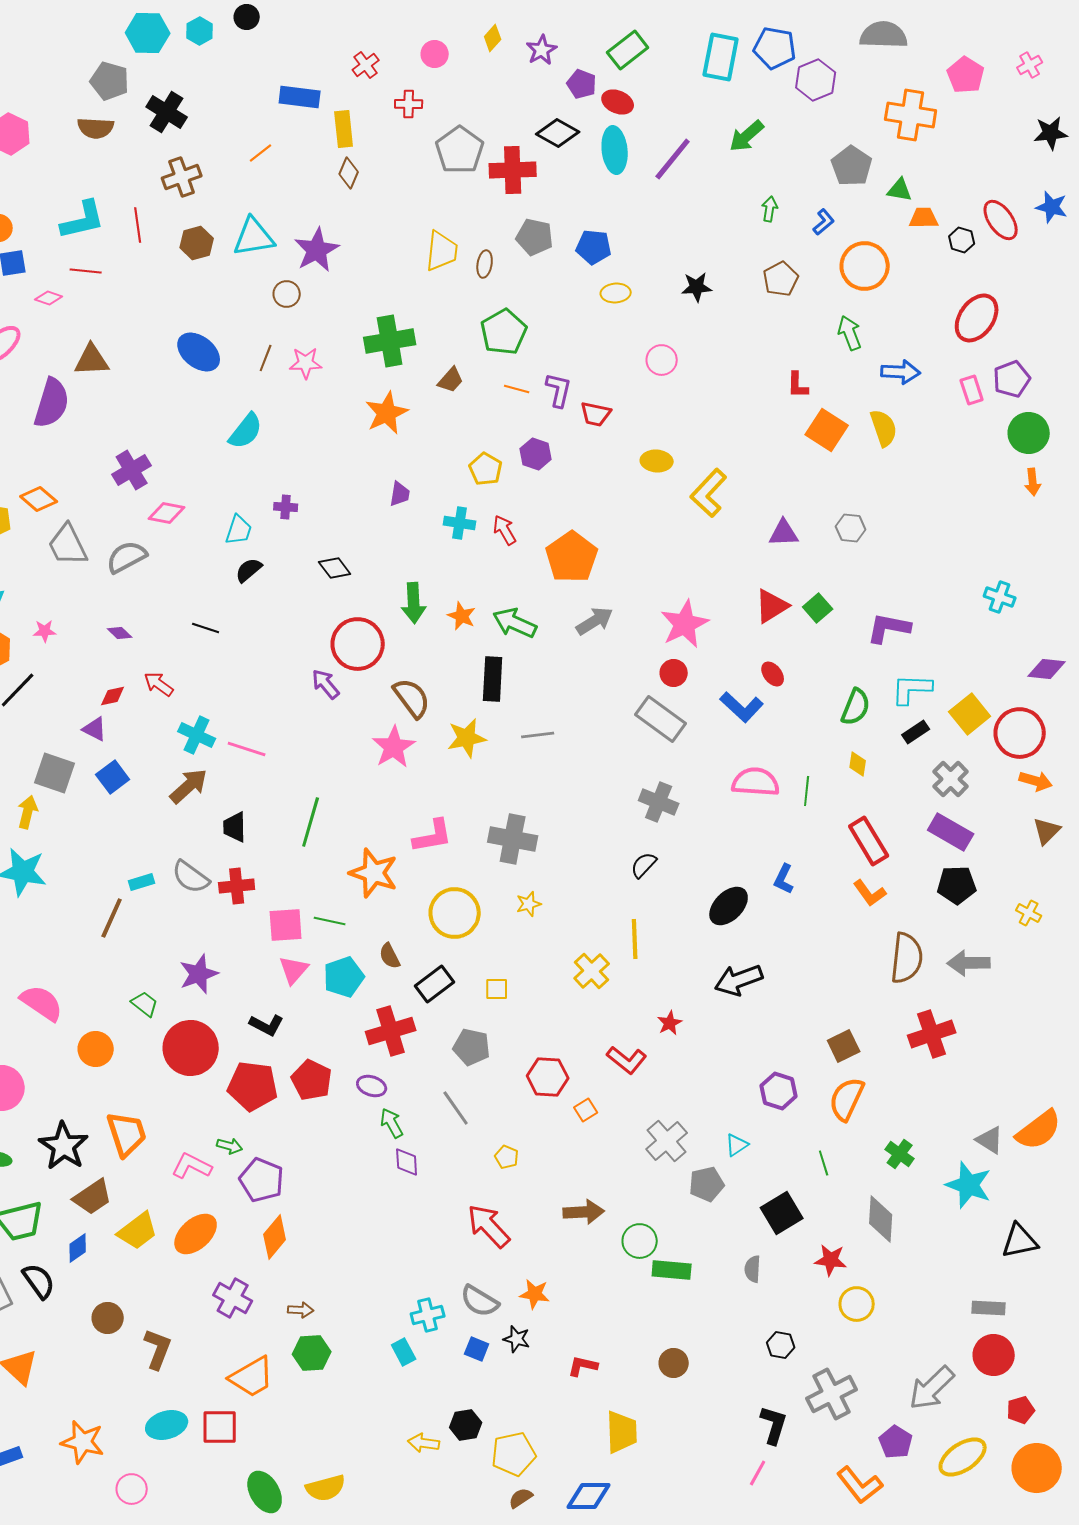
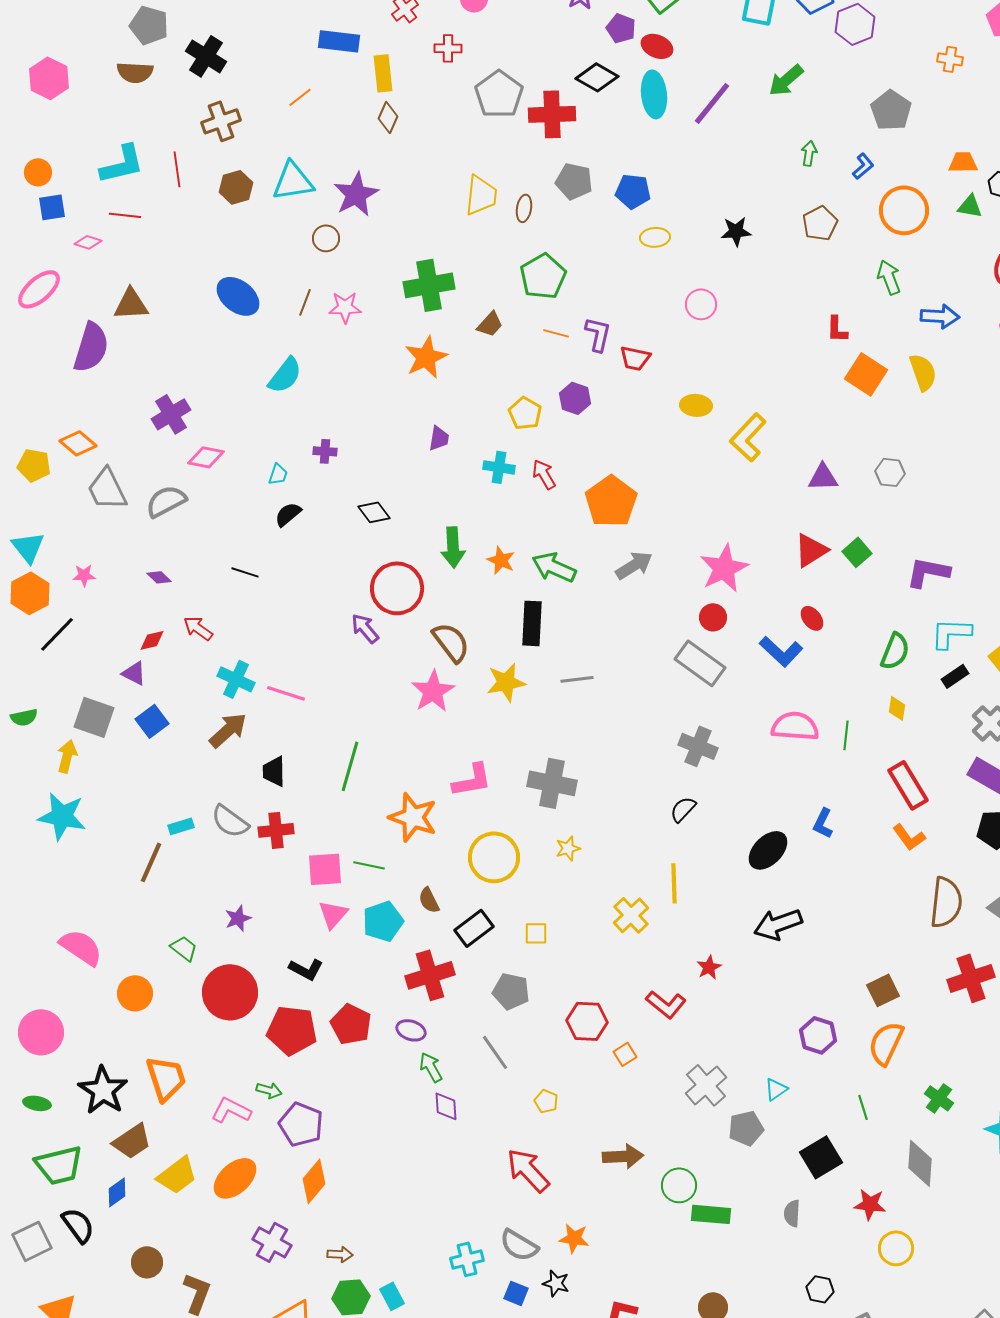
orange cross: (911, 115) -> (950, 59), size x0.5
green triangle: (900, 190) -> (970, 206), moved
cyan trapezoid: (239, 530) -> (278, 474), size x0.7
purple star: (199, 974) -> (238, 918), size x0.7
cyan rectangle: (404, 1352) -> (392, 1296), moved

